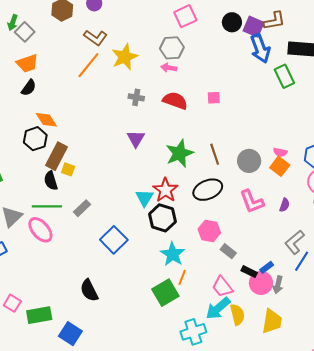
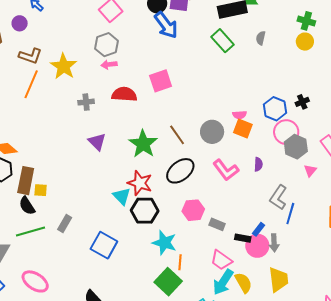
blue arrow: (260, 48) -> (166, 25), moved
pink square: (214, 98) -> (161, 81), size x1.6
pink ellipse: (40, 230) -> (35, 281), moved

